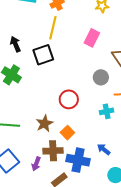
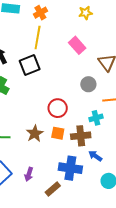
pink rectangle: (92, 38) -> (77, 45), turned -66
orange square: (67, 133) -> (58, 133), moved, turned -32
brown cross: (53, 151) -> (81, 136), moved

